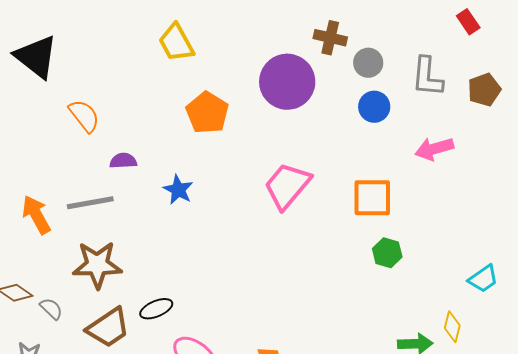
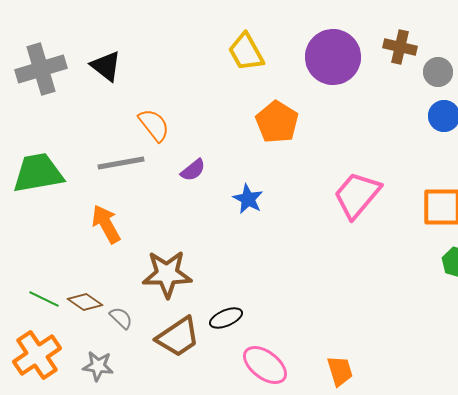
black triangle: (36, 57) -> (106, 66), size x0.7
purple circle: (287, 82) -> (333, 57), moved
purple semicircle: (123, 161) -> (193, 170), turned 144
gray line: (90, 203) -> (121, 163), moved

